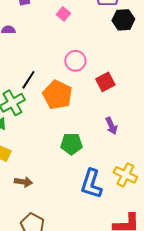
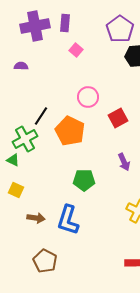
blue L-shape: (91, 184) -> (68, 220), moved

